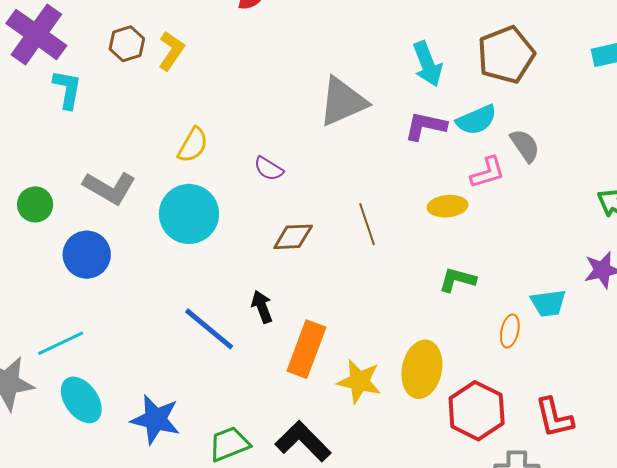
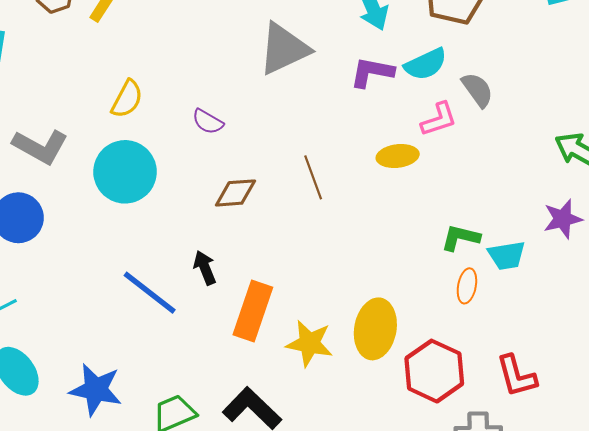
green L-shape: (457, 280) -> (460, 238), moved

